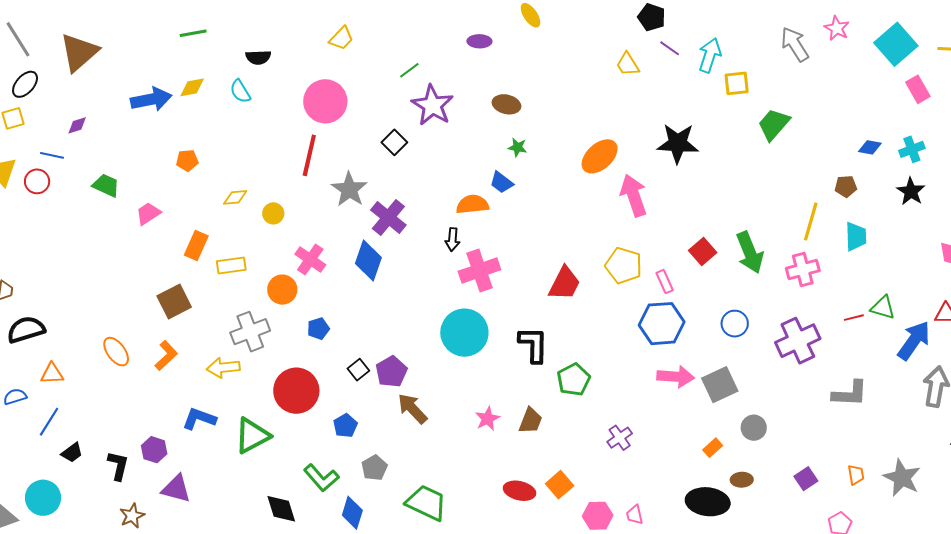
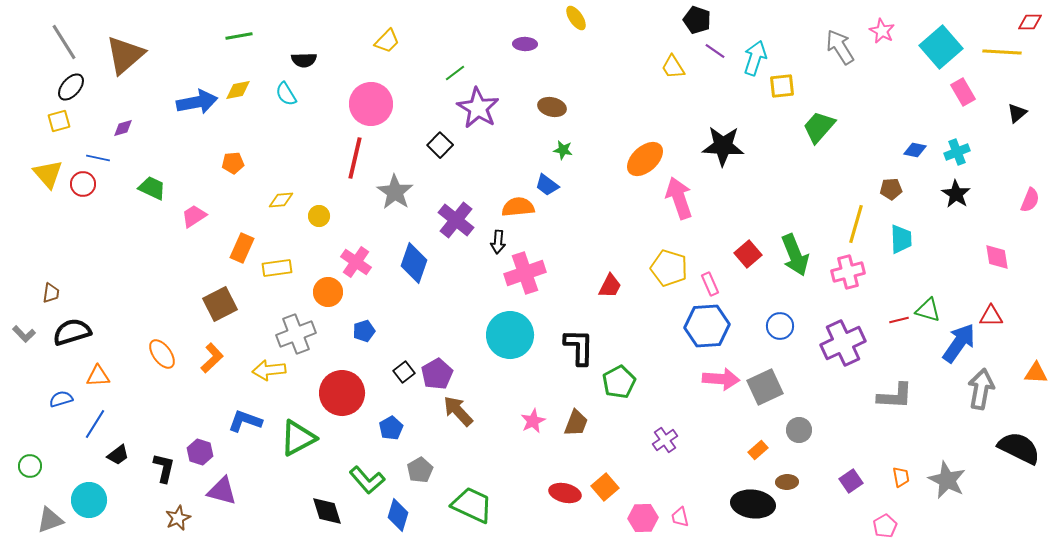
purple cross: (388, 217) -> (456, 220), moved
red trapezoid: (565, 284) -> (610, 286), size x0.7

